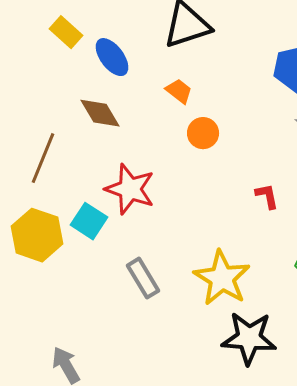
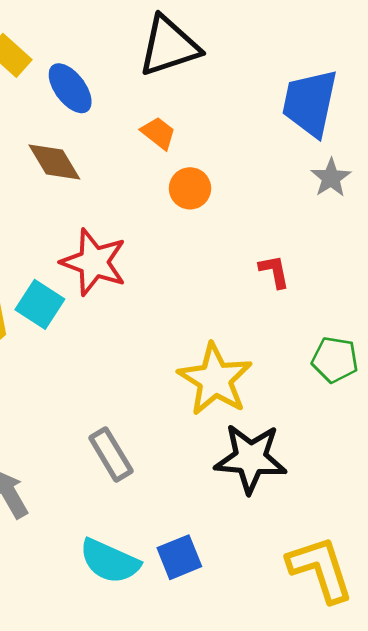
gray rectangle: (143, 278) -> (111, 454), moved

